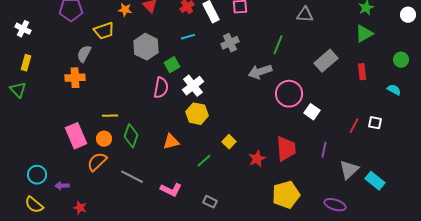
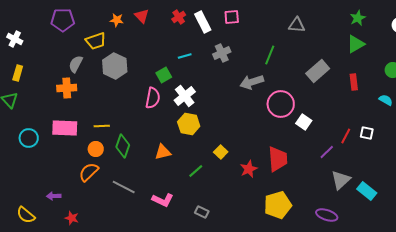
cyan line: (188, 37) -> (185, 56), moved
gray hexagon: (146, 47) -> (115, 66), moved
pink rectangle: (76, 136) -> (65, 128), moved, turned -65
purple line: (324, 150) -> (327, 152), moved, turned 35
cyan circle: (37, 175) -> (29, 138), moved

